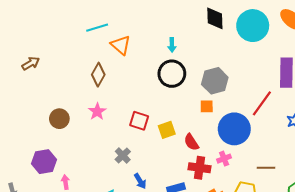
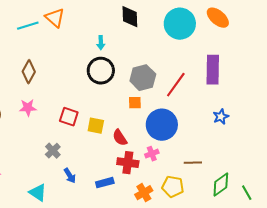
black diamond: (215, 18) -> (130, 17), moved
orange triangle: (121, 45) -> (55, 18), moved
red line: (262, 103) -> (176, 85), moved
pink star: (97, 112) -> (28, 108), turned 30
yellow square: (167, 130) -> (96, 126), turned 30

